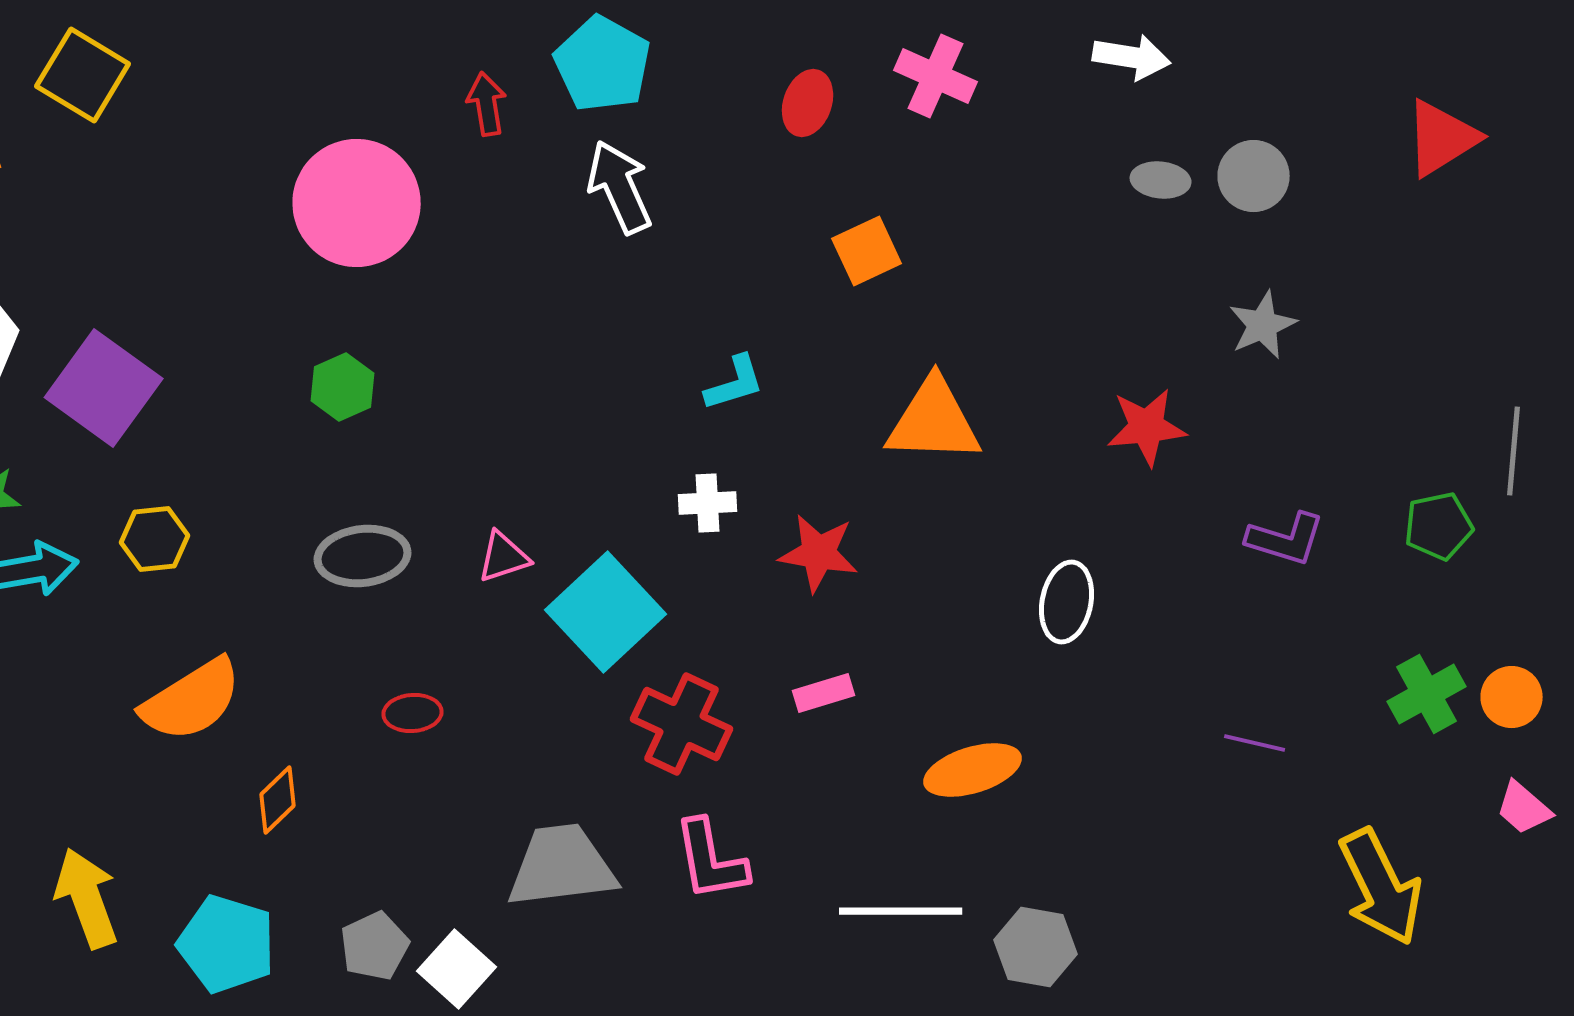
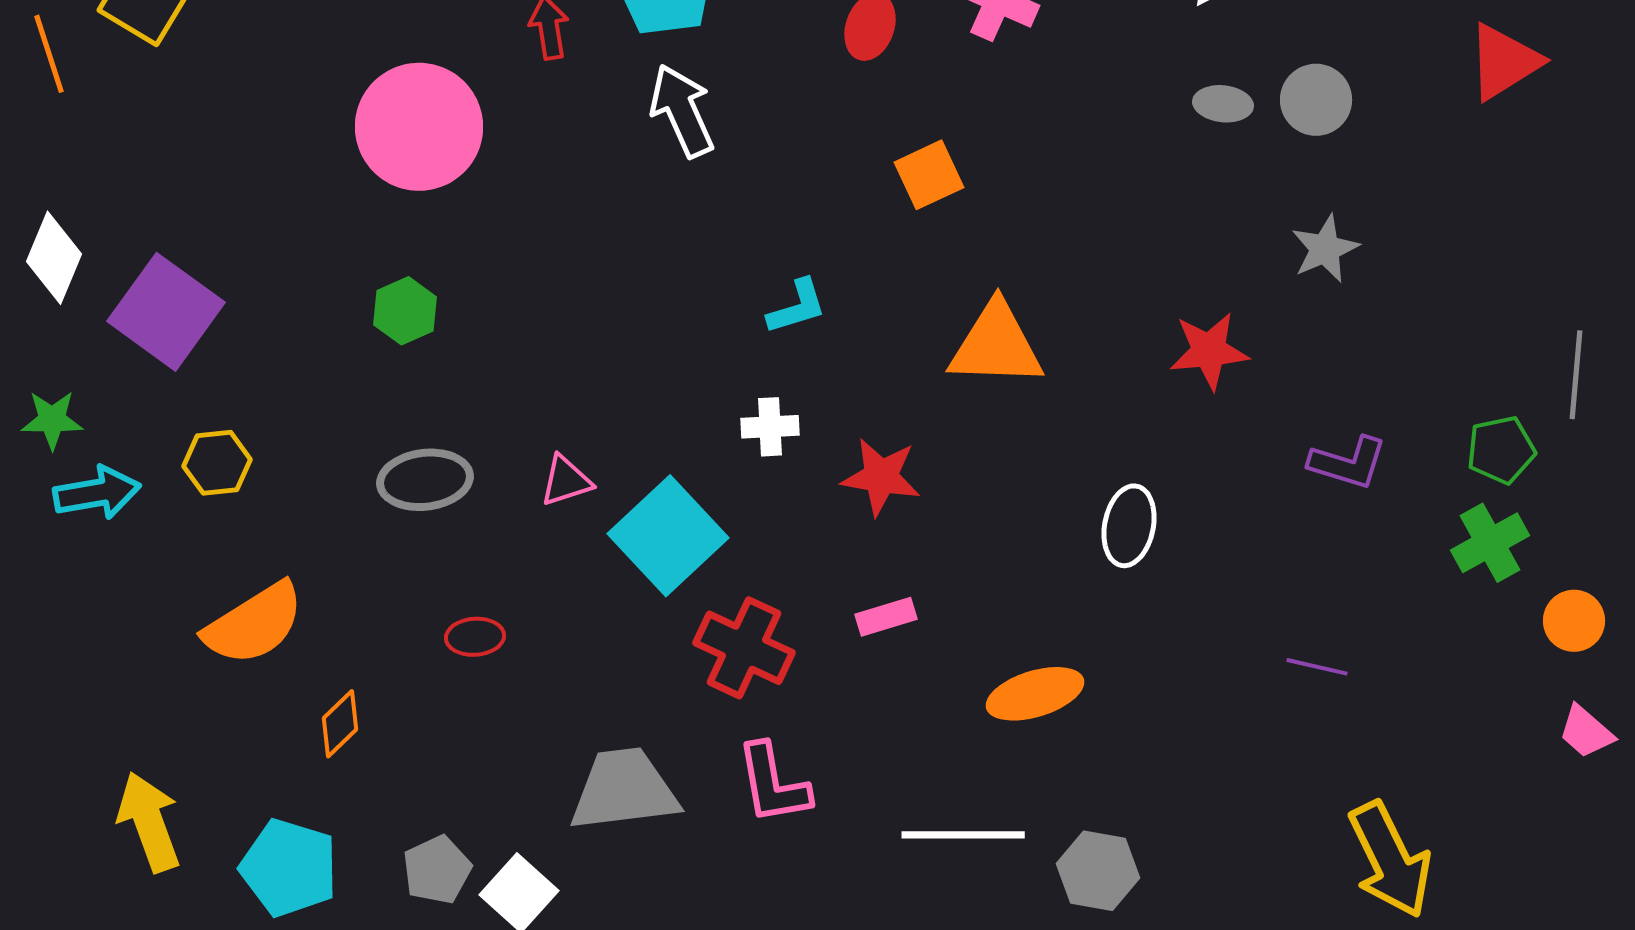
green cross: (1427, 694) -> (1490, 543), moved
yellow arrow: (1381, 887) -> (1390, 860), moved

